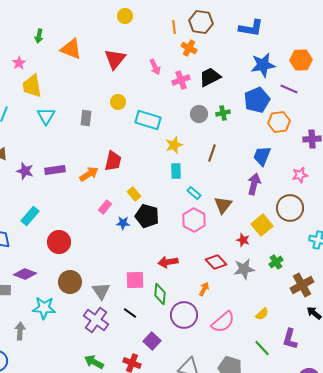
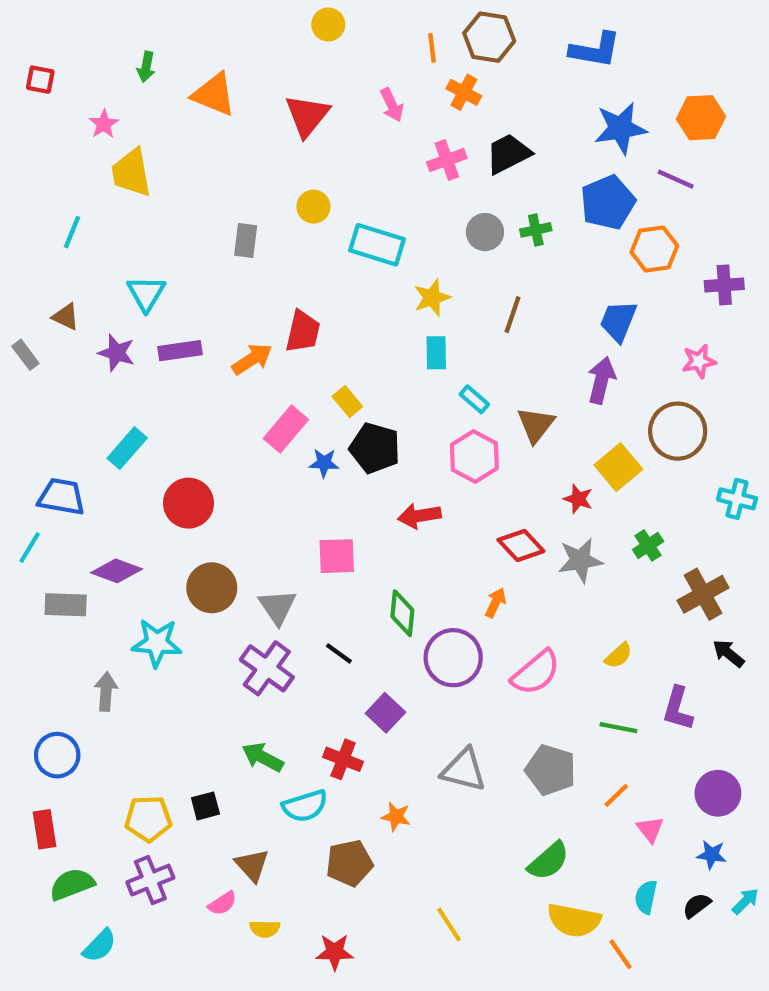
pink arrow: (155, 67) -> (392, 105), moved
cyan triangle: (46, 116) -> (146, 293), moved
pink rectangle: (105, 207) -> (286, 429), size x1.5
red arrow: (168, 262) -> (419, 516), moved
pink square: (135, 280) -> (337, 556), moved
green line: (262, 348) -> (618, 728), turned -36

